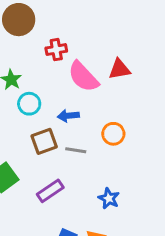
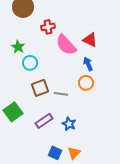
red triangle: (119, 69) -> (90, 40), turned 35
blue arrow: (68, 116) -> (88, 64), moved, turned 72
blue star: (109, 198) -> (69, 124), moved

